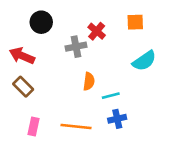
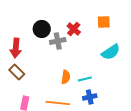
black circle: (41, 22) -> (42, 29), moved
red arrow: (22, 56) -> (16, 48), turned -108
orange semicircle: (89, 81) -> (66, 77), moved

